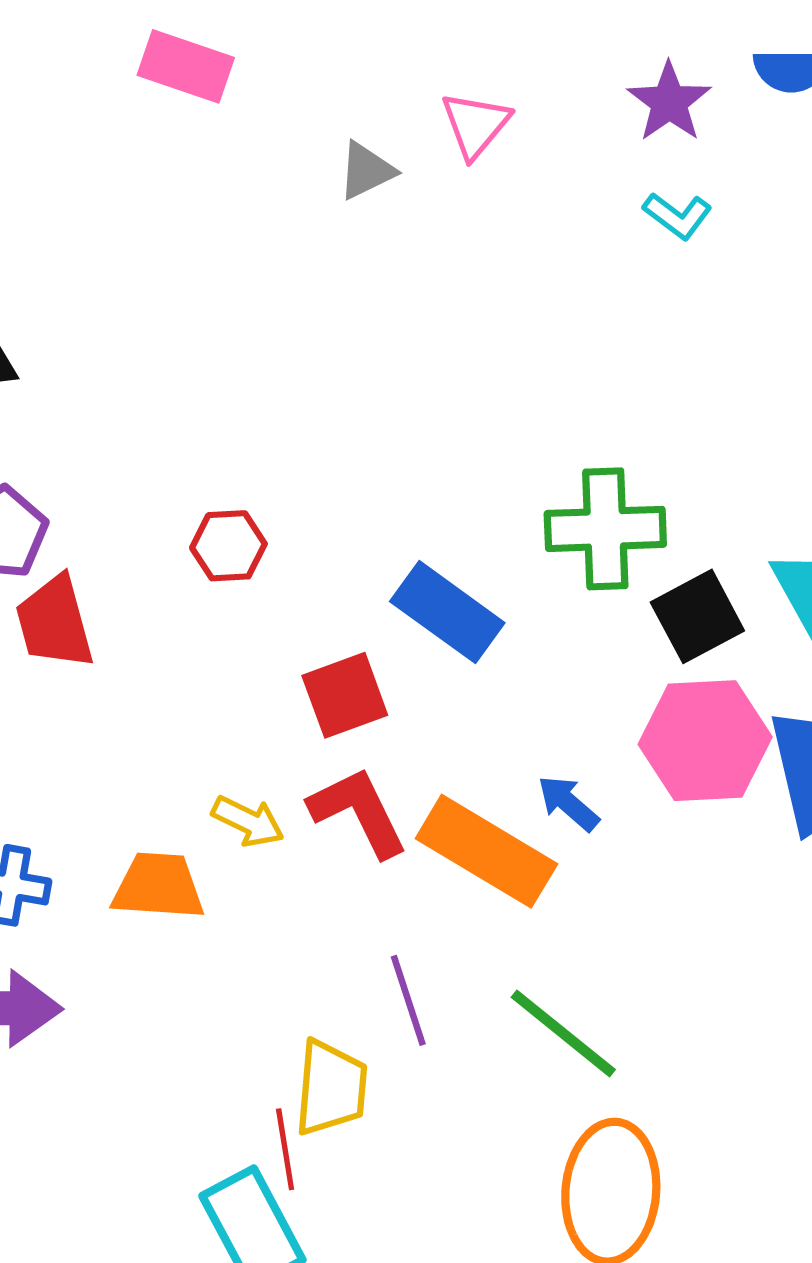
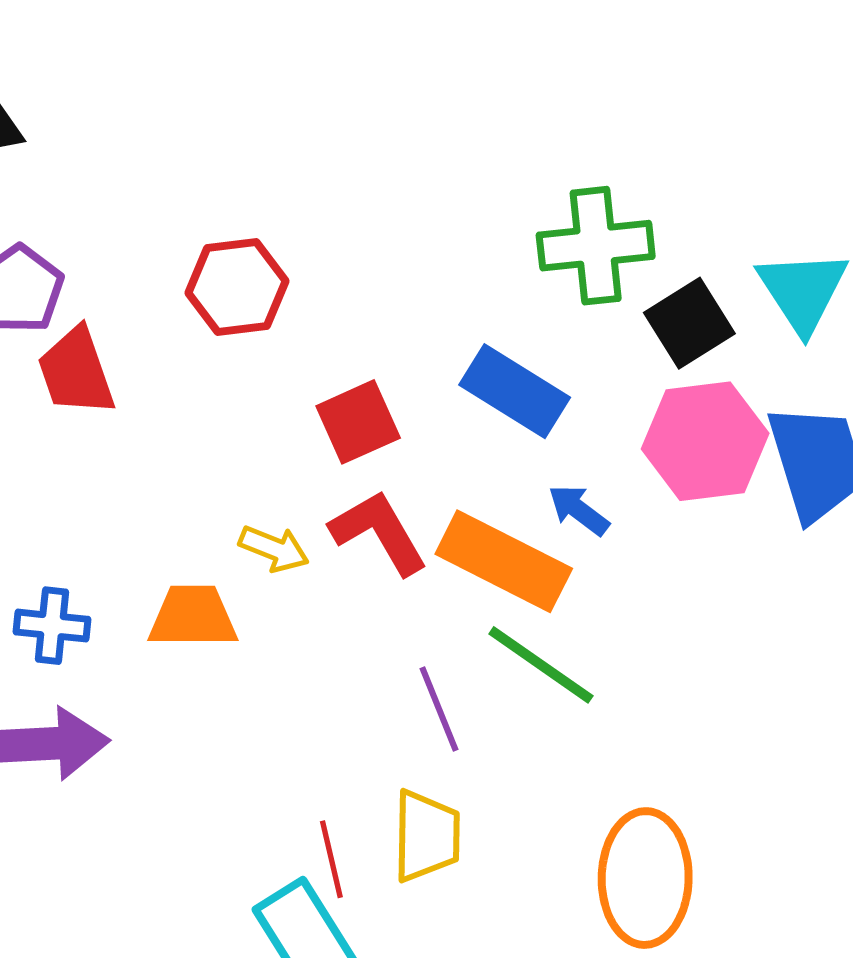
red hexagon: (228, 546) -> (237, 287), size x1.4
blue rectangle: (447, 612) -> (515, 391), moved
green line: (563, 1033) -> (541, 665), moved
yellow trapezoid: (331, 1088) -> (426, 836), moved

